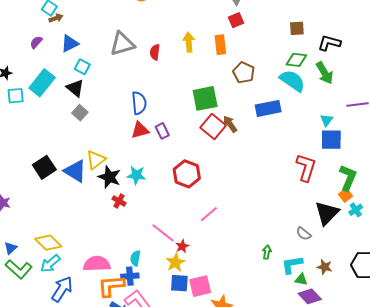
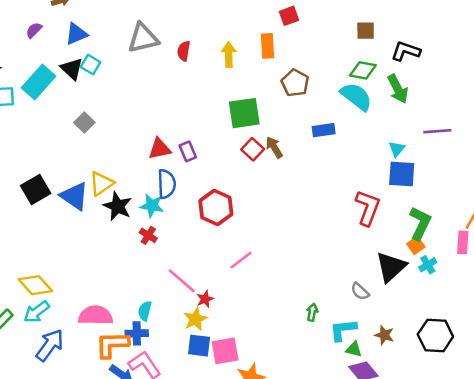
yellow arrow: (189, 42) -> (229, 55), moved
black triangle: (75, 88) -> (72, 69), moved
blue semicircle: (139, 103) -> (167, 184), moved
blue rectangle: (268, 108) -> (324, 130), size x0.7
red square: (213, 127) -> (253, 149), size x0.7
red cross: (119, 201) -> (148, 235), moved

